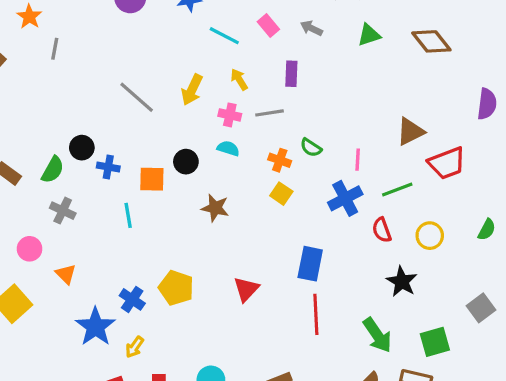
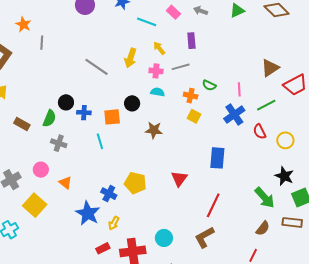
yellow circle: (430, 236) -> (285, 140), moved
black star: (402, 281) -> (284, 176), moved
red line: (316, 314) -> (213, 205), moved, turned 35

